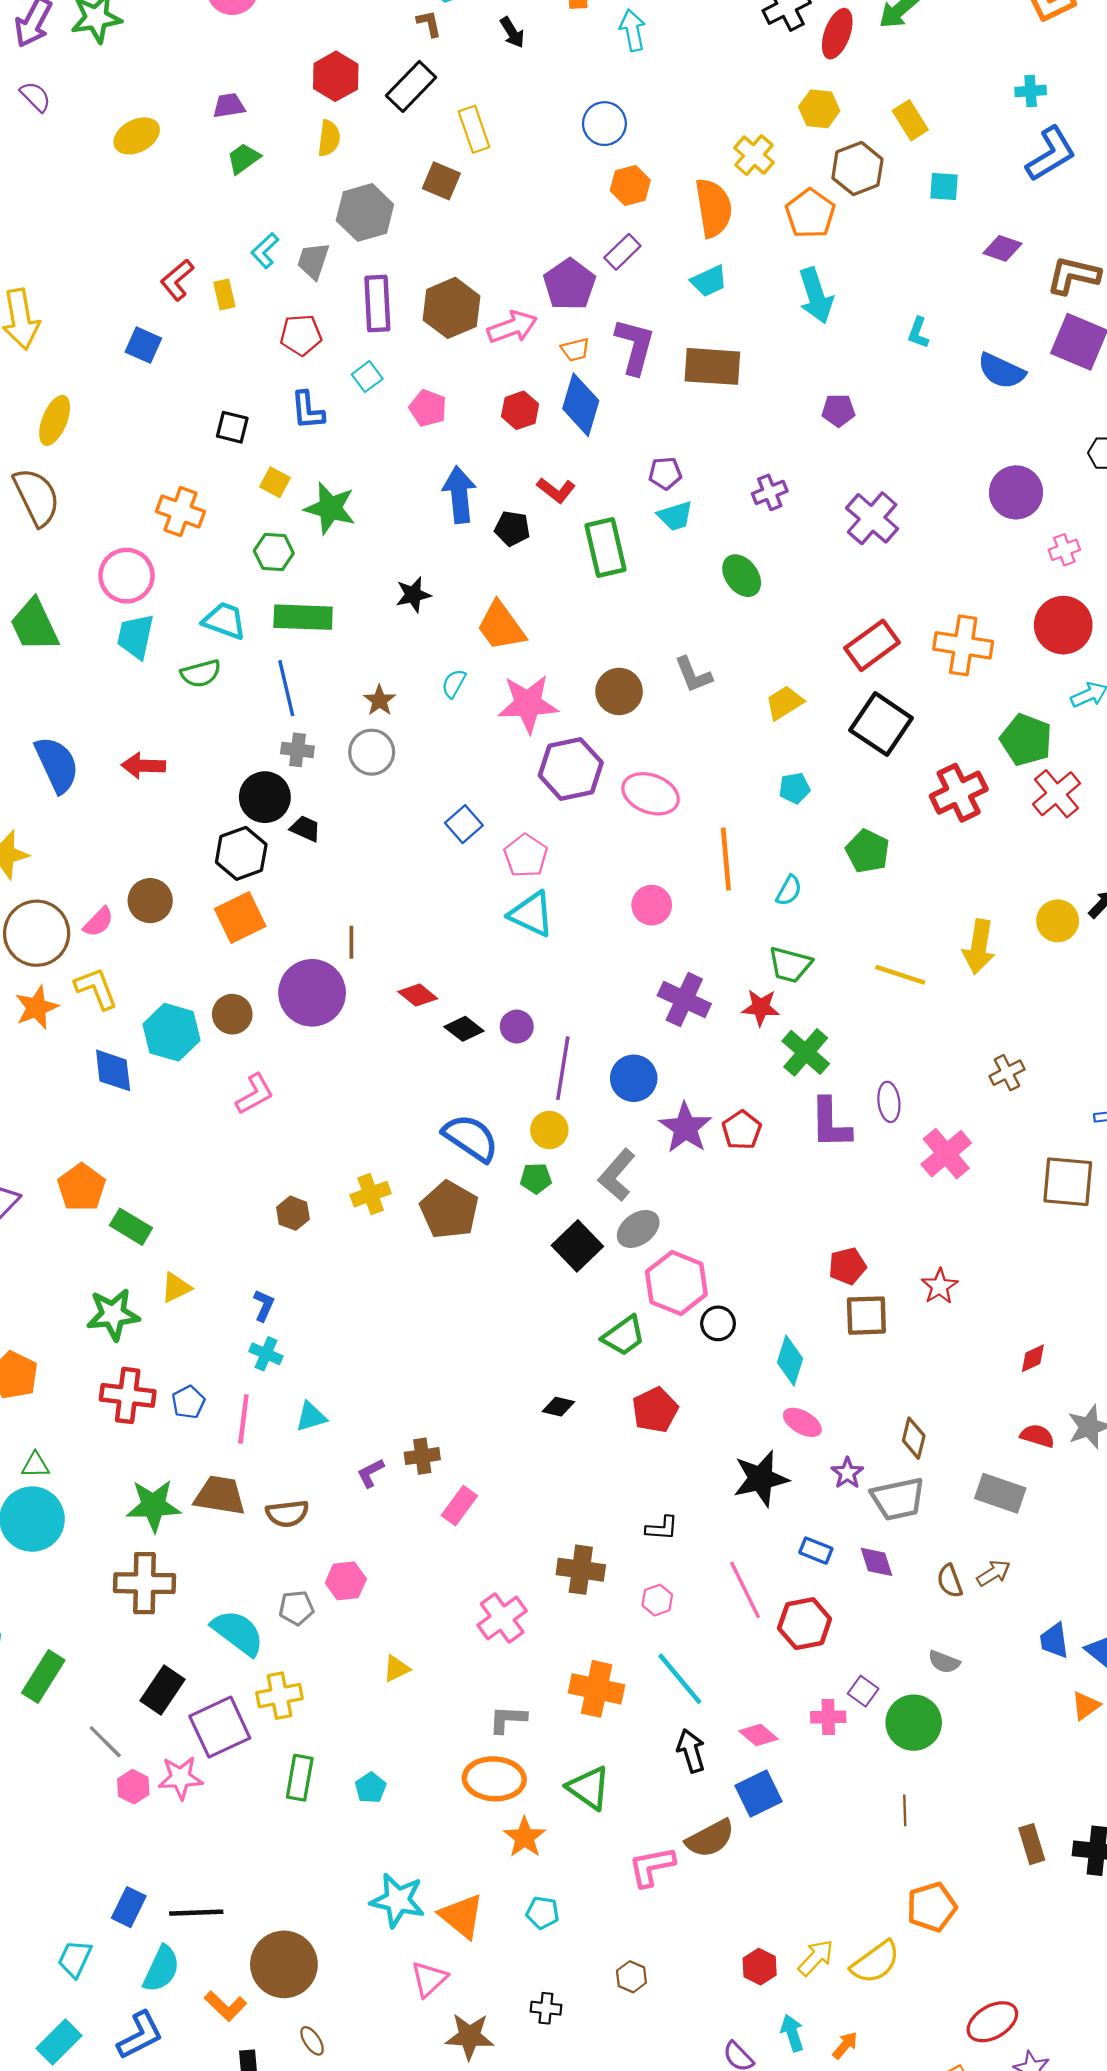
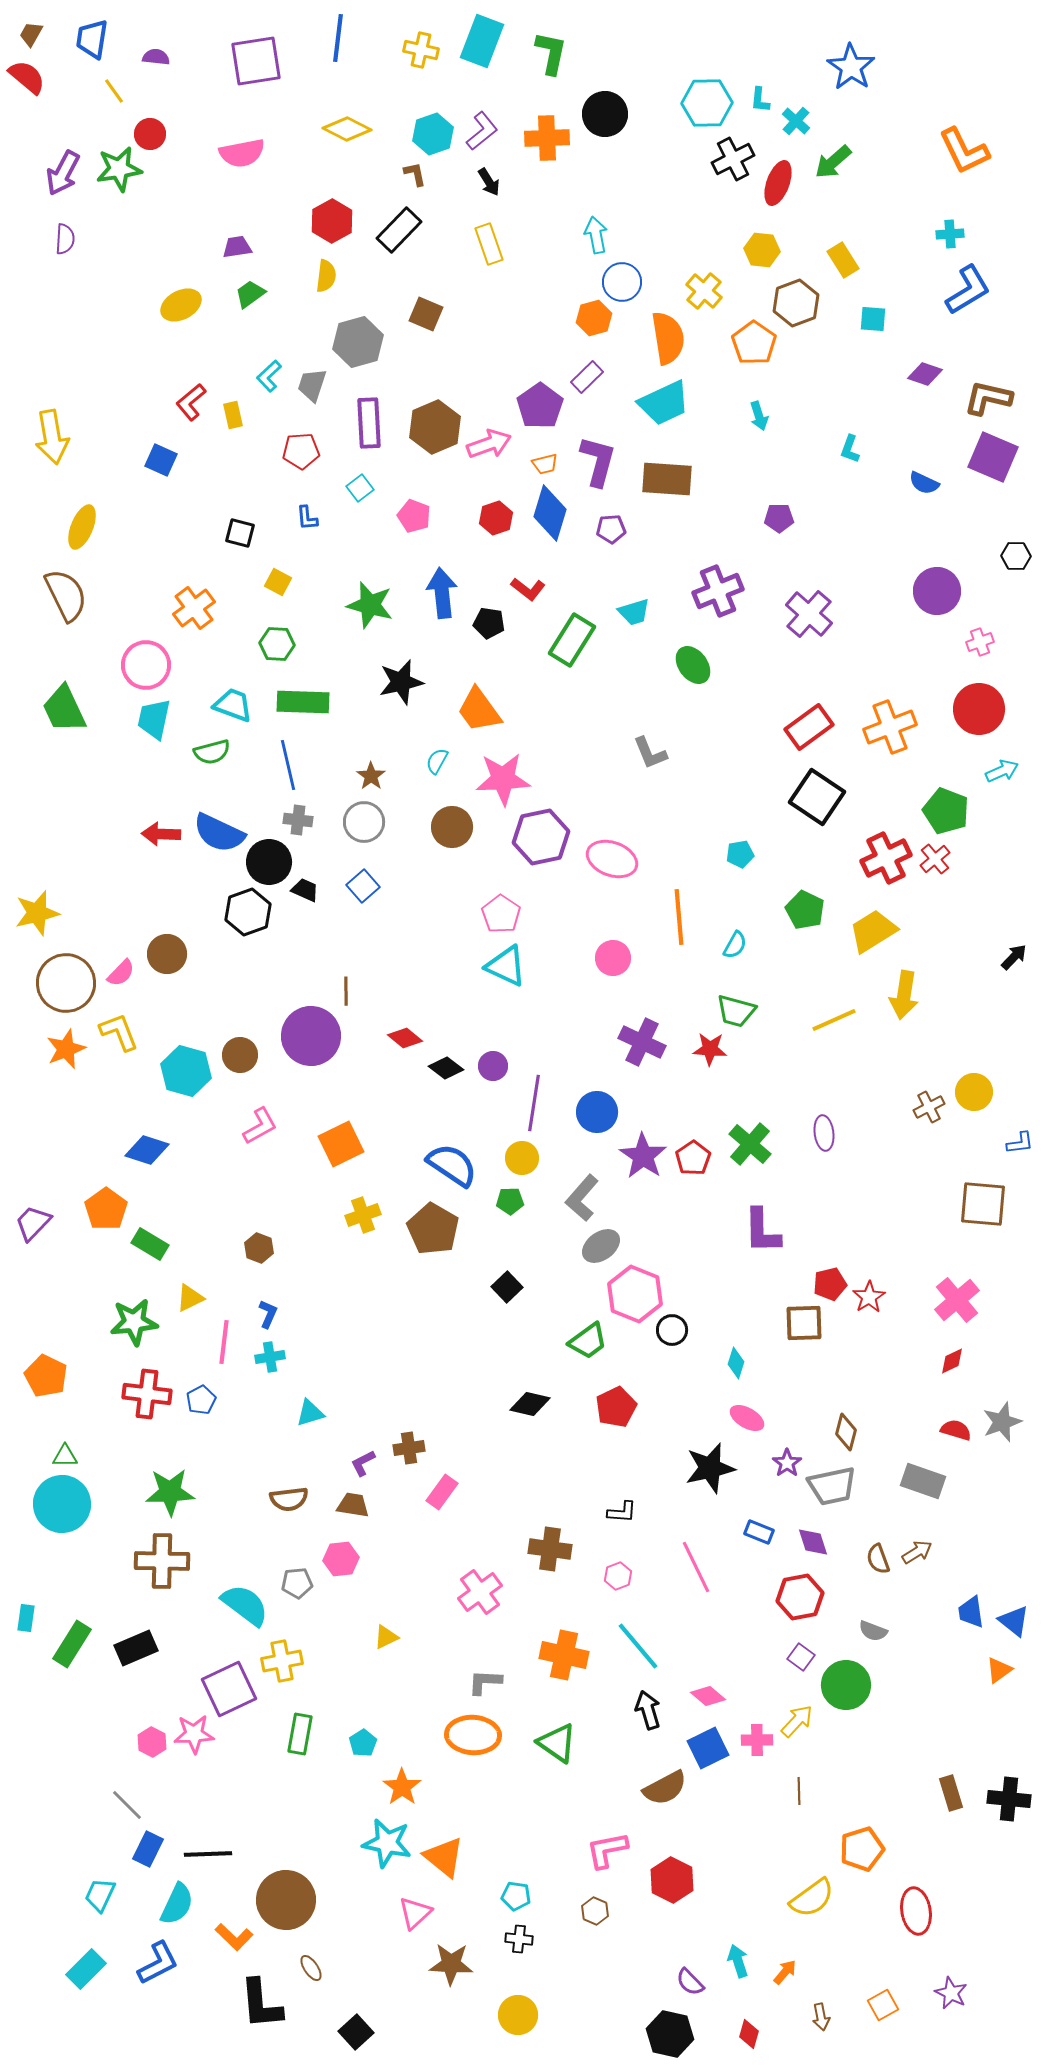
cyan arrow: (633, 30) -> (596, 235), moved
purple semicircle: (35, 97) -> (65, 239), turned 48
blue circle: (604, 124) -> (622, 282), moved
yellow rectangle: (474, 129) -> (489, 244), moved
yellow ellipse: (137, 136) -> (181, 305), moved
cyan trapezoid: (709, 281) -> (664, 403), size x1.6
cyan arrow: (816, 296) -> (759, 416), size x0.6
blue semicircle: (1001, 371) -> (924, 483), size x0.7
blue L-shape: (308, 410) -> (307, 518), size x0.7
purple pentagon: (665, 473) -> (611, 529), moved
purple cross: (770, 492) -> (718, 591), size x1.6
green star: (330, 508) -> (370, 605), moved
orange cross: (181, 512) -> (194, 608), turned 33
green rectangle: (606, 548) -> (572, 640), turned 45
black star: (413, 595) -> (401, 682), size x1.4
orange cross: (963, 645) -> (890, 727), turned -30
brown circle: (619, 691) -> (452, 827), moved
yellow trapezoid: (784, 703) -> (873, 931), moved, size x1.4
blue semicircle: (57, 765) -> (219, 833), moved, turned 140
red cross: (1056, 794) -> (935, 859), moved, size x0.7
blue square: (464, 824) -> (363, 886), moved
orange square: (240, 917) -> (341, 1144), moved
yellow circle: (1058, 921) -> (974, 1092), moved
yellow line: (900, 975) -> (834, 1020), turned -42
green cross: (806, 1052) -> (750, 1144), moved
blue diamond: (113, 1070) -> (147, 1150), moved, turned -66
purple L-shape: (830, 1123) -> (762, 1231), moved
pink cross: (946, 1154) -> (957, 1300), moved
brown hexagon: (293, 1213) -> (259, 1248), moved
black square: (577, 1246) -> (507, 1287), moved, size x0.7
red pentagon: (847, 1266) -> (830, 1284), moved
cyan cross: (266, 1354) -> (270, 1357), turned -32
cyan diamond: (790, 1361) -> (736, 1363), size x0.7
black diamond: (558, 1407) -> (530, 1404), size x1.4
pink line: (243, 1419) -> (224, 1342), moved
brown trapezoid: (220, 1495) -> (353, 1505), moved, size x0.7
red hexagon: (805, 1624) -> (800, 1597), moved
black rectangle: (163, 1690) -> (136, 1648), moved, turned 33
pink cross: (828, 1717) -> (757, 1740), moved
gray line: (105, 1742) -> (127, 1805), moved
brown line: (905, 1810) -> (799, 1791), moved
orange star: (525, 1837) -> (402, 1787), moved
pink L-shape: (652, 1867) -> (607, 1850), moved
cyan pentagon: (543, 1913) -> (516, 1896), moved
yellow arrow: (816, 1958) -> (797, 1721), moved
red hexagon: (760, 1967) -> (672, 1880), moved, size x1.4
red ellipse: (992, 2022) -> (916, 1911), moved, turned -69

